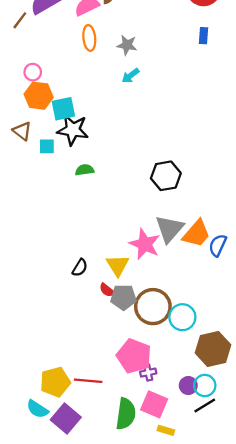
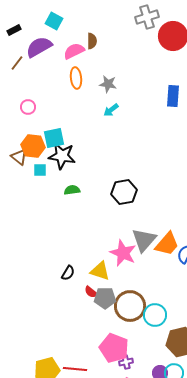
blue rectangle: (204, 36) -> (173, 96), moved, size x1.5
orange hexagon: (39, 96) -> (33, 146), moved
black hexagon: (166, 176) -> (124, 192), moved
yellow triangle: (118, 265) -> (100, 271), turned -40

